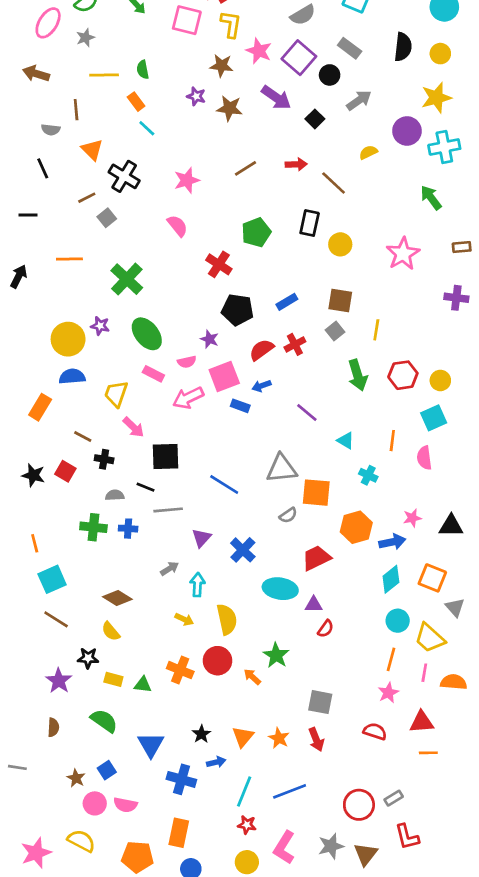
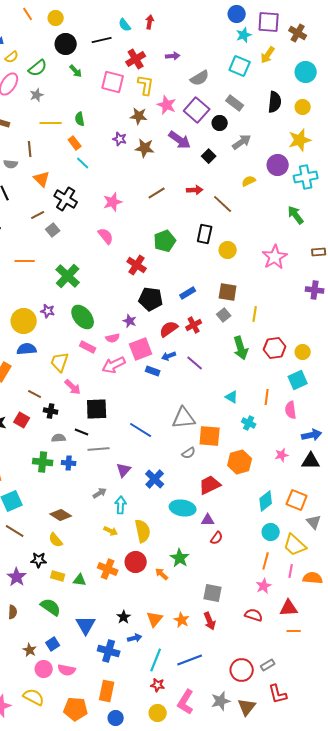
purple line: (307, 413) -> (195, 363), moved
blue arrow: (392, 542) -> (312, 435), moved

